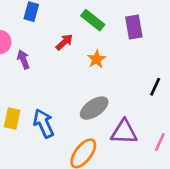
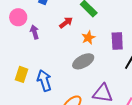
purple rectangle: (134, 27) -> (117, 41), moved
gray ellipse: (94, 108) -> (83, 61), moved

